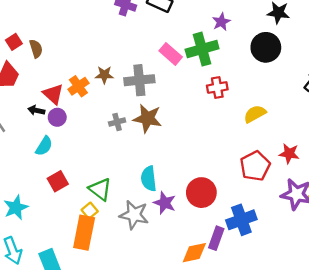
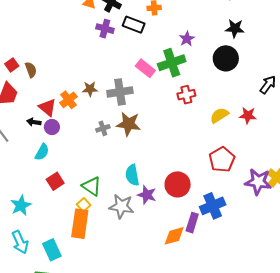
red star: (289, 154) -> (248, 116), moved

